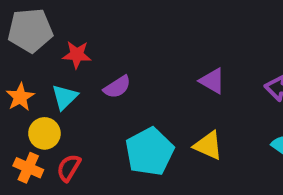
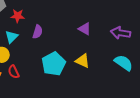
purple semicircle: (117, 87) -> (38, 32), turned -40
red semicircle: (69, 168) -> (14, 72), turned -56

